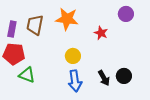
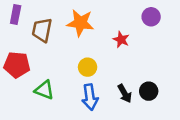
purple rectangle: (12, 29) -> (16, 14), moved
green triangle: (27, 75) -> (44, 90), moved

